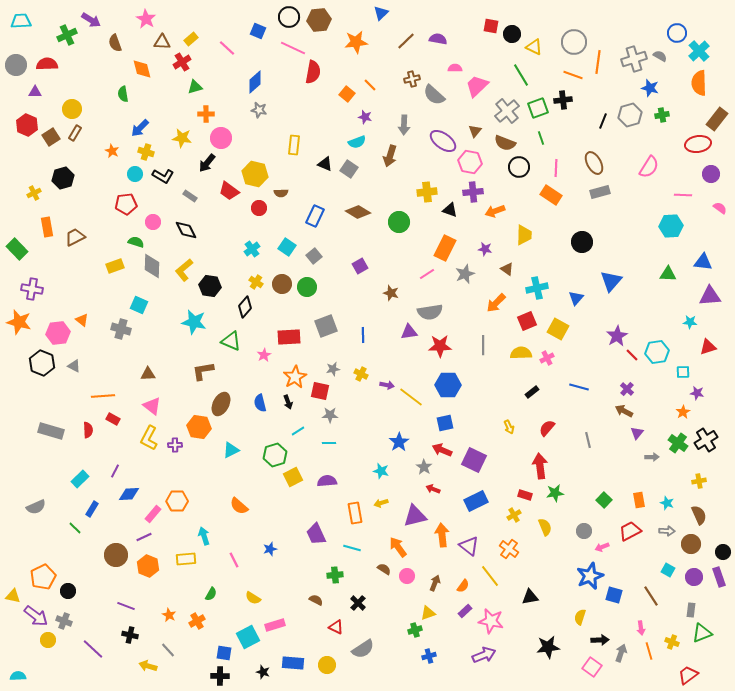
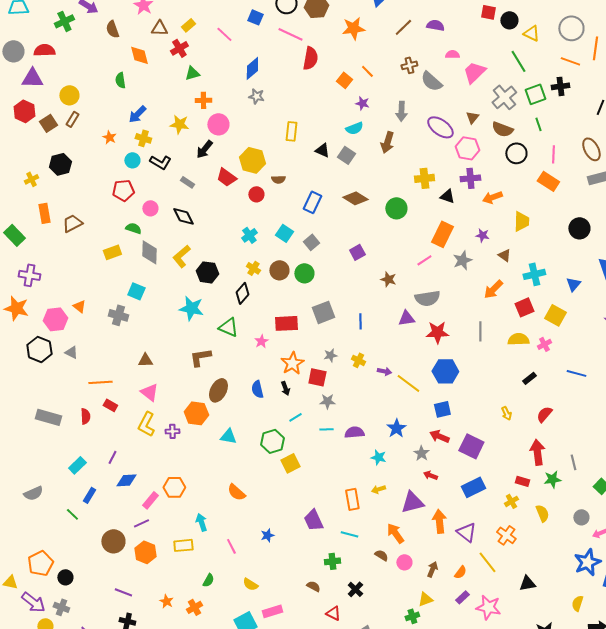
purple triangle: (35, 92) -> (32, 78), size x1.6
gray line: (588, 440) -> (573, 462), moved
cyan triangle: (231, 450) -> (228, 436), turned 36
purple semicircle: (327, 481) -> (354, 432), moved

